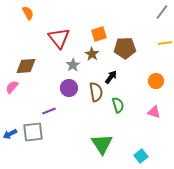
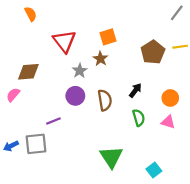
brown pentagon: (125, 48) -> (153, 52), moved, turned -30
black arrow: (111, 77) -> (135, 90), moved
orange circle: (156, 81) -> (170, 98), moved
green semicircle: (118, 105) -> (139, 118), moved

